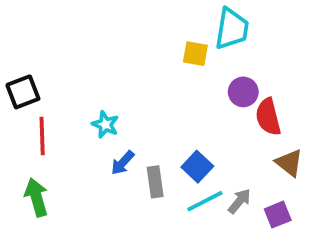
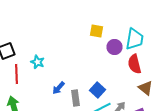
cyan trapezoid: (232, 29) -> (134, 39), moved
purple circle: (243, 92) -> (114, 47), moved
cyan star: (105, 124) -> (38, 62), moved

